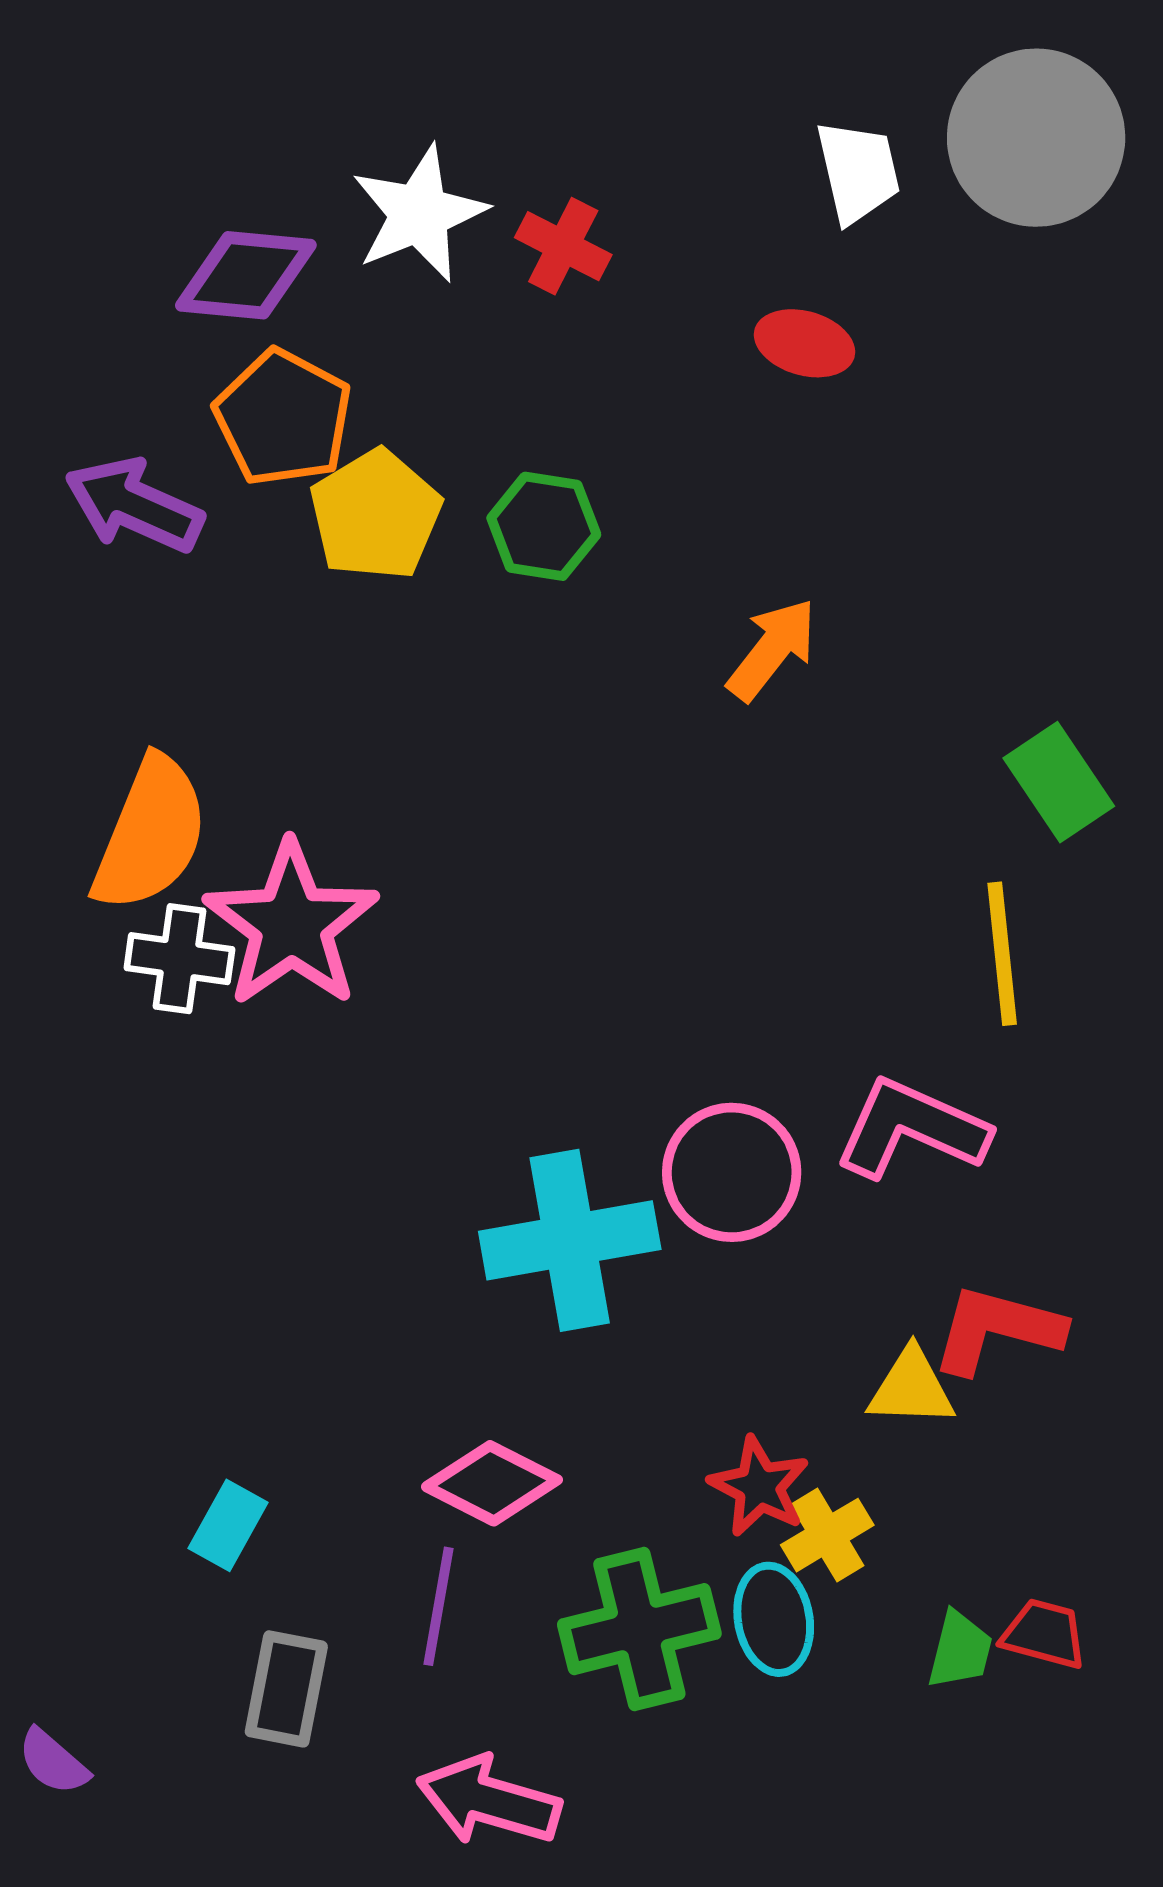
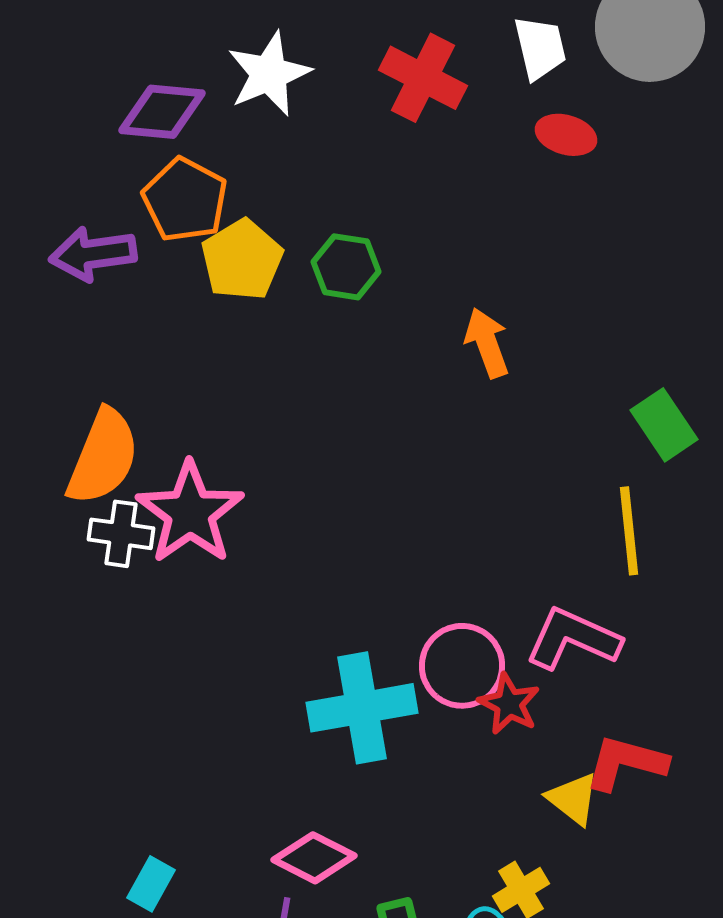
red cross: (563, 246) -> (423, 78), moved, size x1.5
red ellipse: (804, 343) -> (566, 135), moved
purple arrow: (134, 505) -> (93, 254), turned -32
orange arrow: (772, 649) -> (487, 343), turned -58
yellow triangle: (911, 1388) -> (573, 799), turned 36
red star: (759, 1487) -> (509, 704), moved

